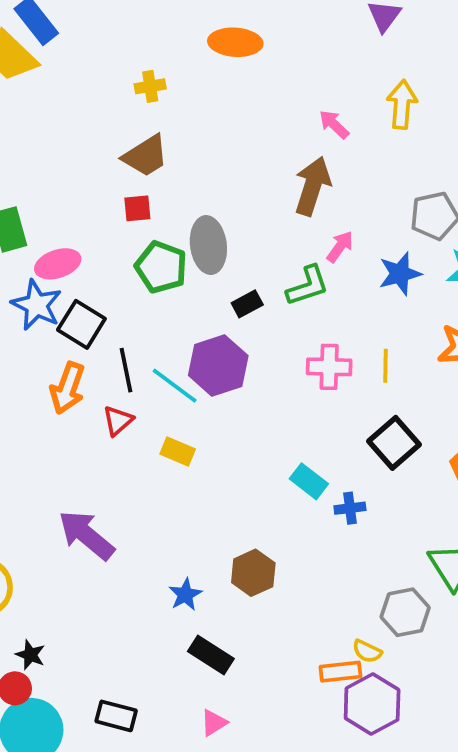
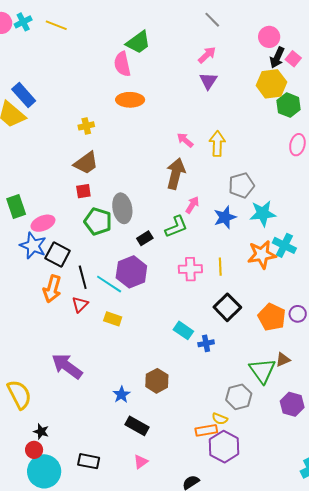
yellow arrow: (402, 104) -> (217, 144), moved

